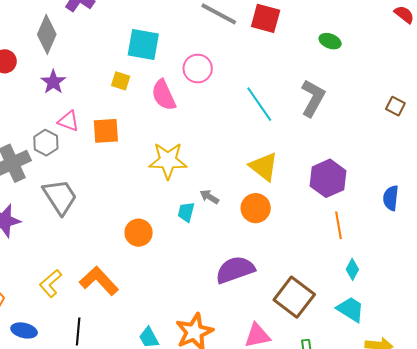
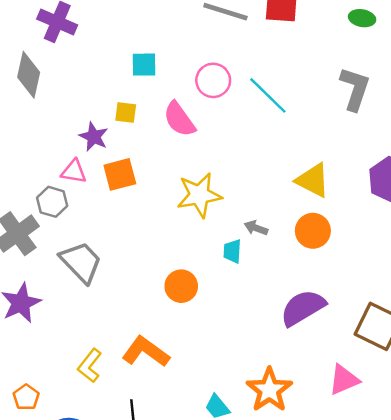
cyan square: (143, 44) -> (144, 65), size x0.7
purple star: (53, 82) -> (94, 137), moved
cyan line: (259, 104) -> (268, 95), moved

